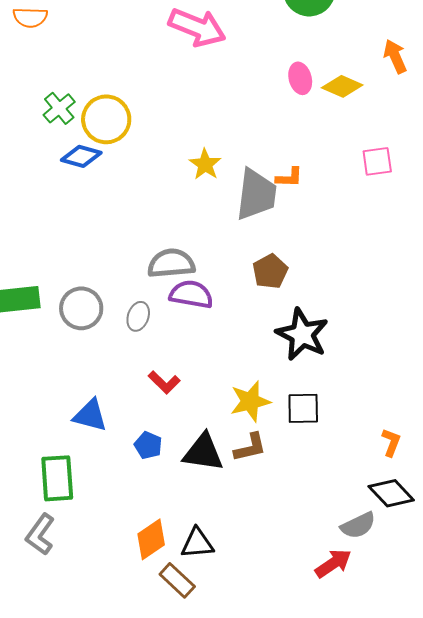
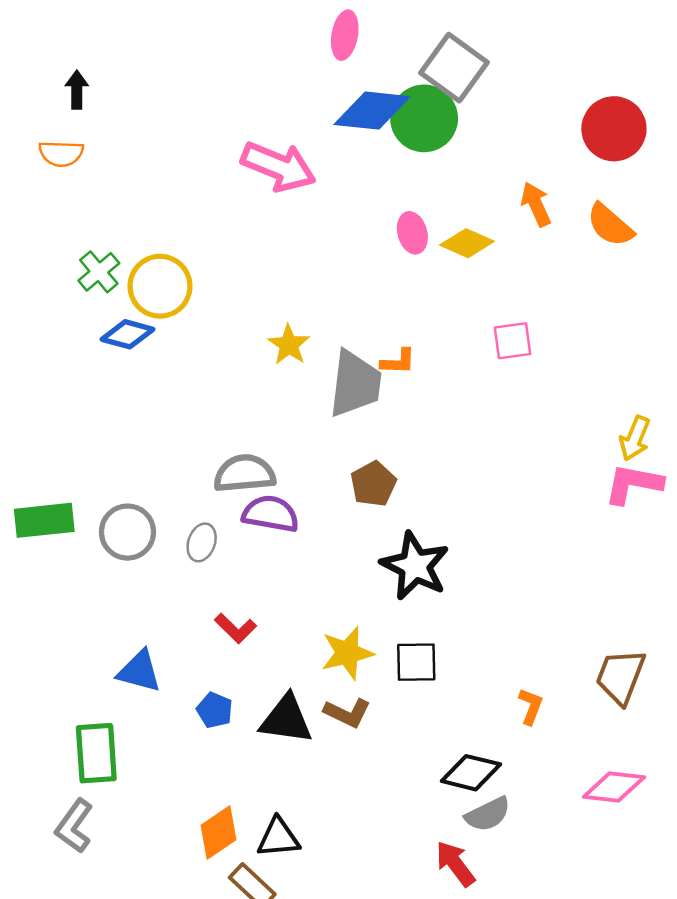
brown L-shape: (250, 447) -> (347, 713), turned 39
black diamond: (391, 493) -> (471, 773), moved, turned -33
red arrow: (333, 563) -> (455, 864), turned -93

